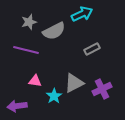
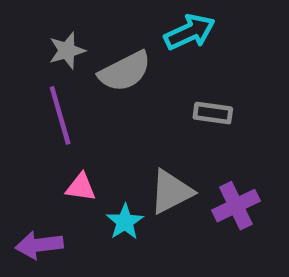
gray rectangle: (92, 49) -> (213, 113), turned 35
purple line: (26, 50) -> (60, 115), turned 60

